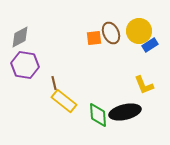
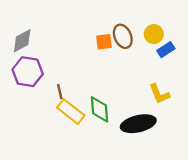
yellow circle: (139, 31) -> (154, 34), size x0.7
green diamond: (98, 115) -> (100, 109), moved

